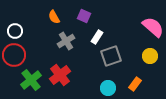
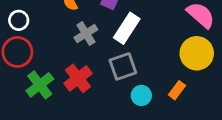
white rectangle: (97, 37) -> (127, 28), size x1.6
gray square: (111, 56) -> (123, 66), moved
yellow circle: (150, 56) -> (197, 53), size x1.6

